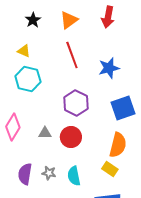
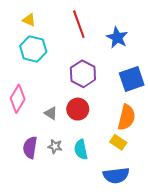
blue star: (109, 68) -> (117, 38), turned -30
gray triangle: (45, 133) -> (51, 113), moved, turned 32

